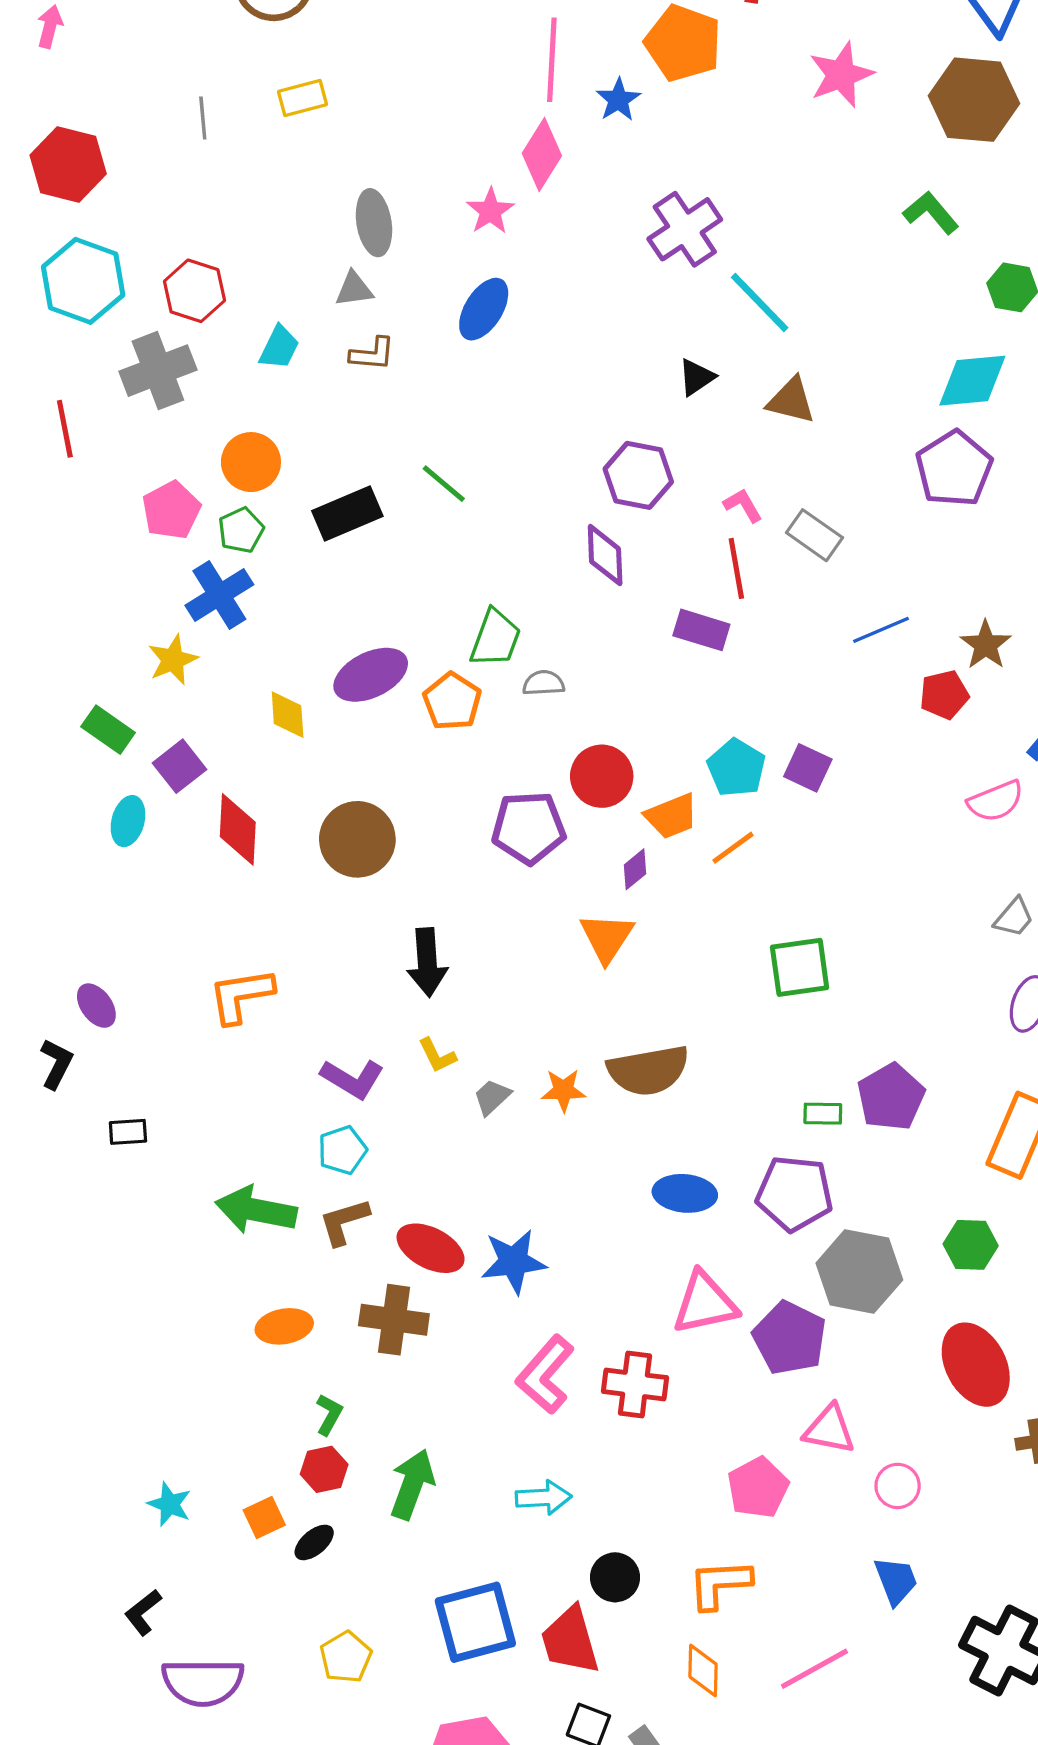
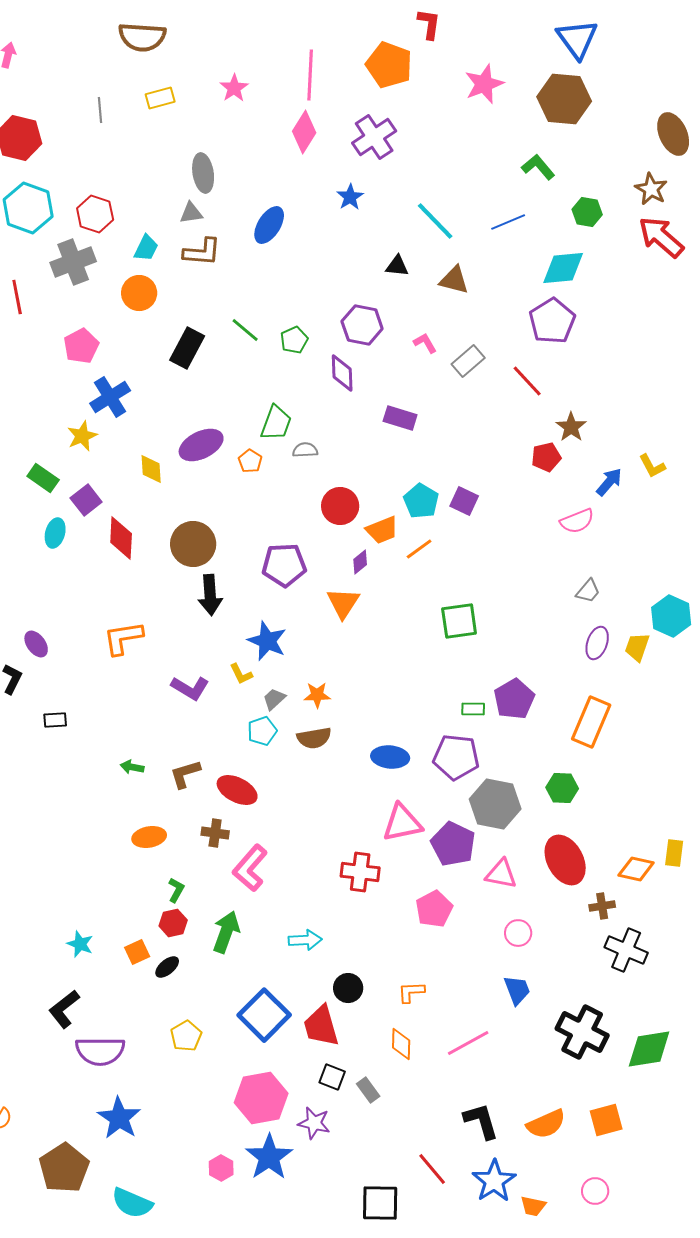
blue star: (618, 100) -> (350, 197), moved
pink star: (490, 211) -> (234, 88), moved
purple cross: (685, 229) -> (374, 137), moved
brown L-shape: (372, 354) -> (202, 252), size x1.4
black triangle: (696, 377) -> (397, 266), turned 40
orange circle: (251, 462) -> (139, 293), moved
black rectangle: (347, 514) -> (187, 348), turned -39
green pentagon: (241, 530) -> (294, 340), moved
gray rectangle: (814, 535) -> (468, 361), turned -76
red line: (736, 568) -> (527, 381), moved, turned -33
blue line: (881, 630) -> (508, 222), moved
orange pentagon: (452, 701) -> (250, 461), size x0.7
purple pentagon: (529, 828) -> (284, 565), moved
black arrow: (427, 962) -> (210, 595), moved
brown semicircle: (648, 1070) -> (314, 738), moved, size x0.7
cyan pentagon: (342, 1150) -> (262, 731), moved
green arrow: (256, 1210) -> (132, 767), size x0.5
blue star: (514, 1262) -> (267, 641), moved, turned 30
brown cross: (394, 1320) -> (215, 833), size x0.7
pink L-shape: (545, 1375) -> (250, 868), moved
pink triangle: (829, 1429) -> (501, 874), moved
pink pentagon: (758, 1488) -> (434, 909), moved
orange L-shape: (720, 1584) -> (411, 992), size x0.7
black L-shape: (143, 1612) -> (64, 1009), size x1.4
blue square: (475, 1622) -> (264, 1015), turned -30

